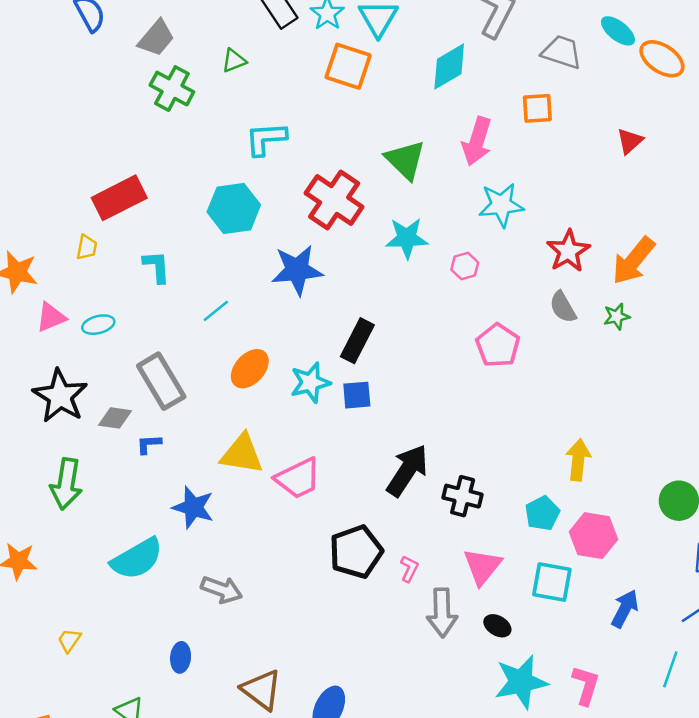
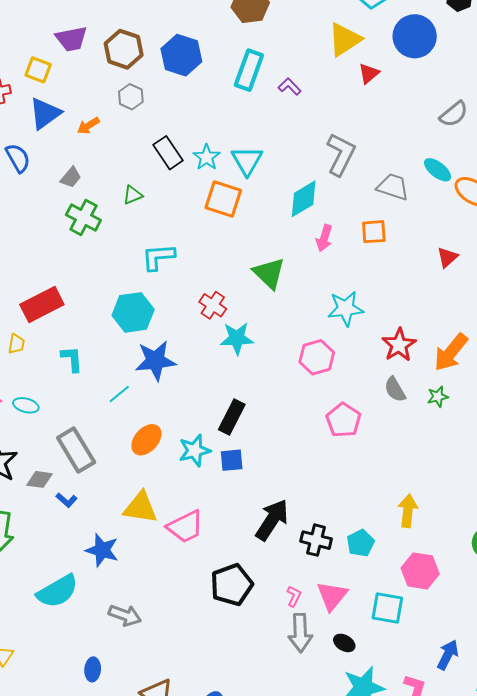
gray trapezoid: (156, 38) -> (71, 177), size x0.7
pink arrow: (477, 141) -> (324, 238), moved, size x0.7
red cross: (334, 200) -> (213, 305), size x0.6
cyan star: (407, 238) -> (237, 338), moved
pink hexagon: (465, 266) -> (317, 357), size x1.6
blue star: (297, 270) -> (155, 361), moved
cyan ellipse: (98, 325) -> (26, 405), turned 30
blue L-shape: (149, 444) -> (66, 500), turned -135
cyan pentagon: (542, 513) -> (360, 543), moved
pink L-shape: (409, 569) -> (294, 596), moved
blue arrow: (625, 609) -> (448, 655), moved

